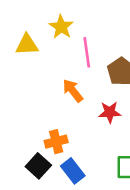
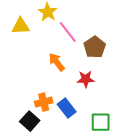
pink line: (87, 52) -> (68, 32), turned -30
blue rectangle: (73, 171) -> (67, 108), moved

